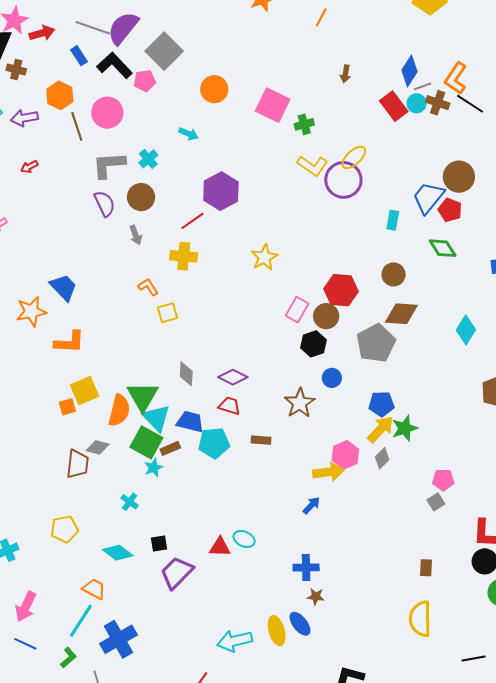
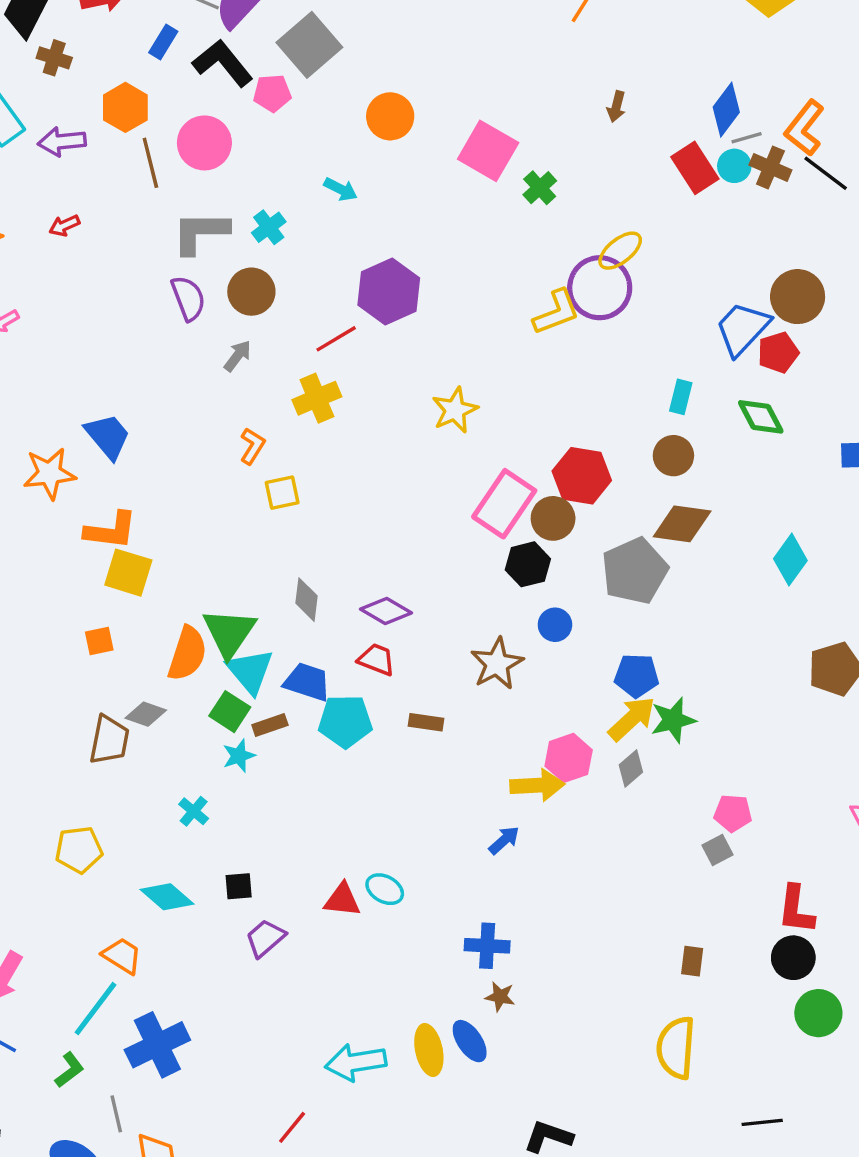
blue rectangle: (79, 56) -> (163, 42), turned 60
green cross: (304, 124) -> (540, 188), turned -30
yellow L-shape: (312, 166) -> (556, 312), moved, turned -60
red pentagon: (450, 210) -> (778, 352), turned 30
cyan rectangle: (393, 220) -> (681, 397), moved
gray arrow: (136, 235) -> (238, 356), turned -126
yellow cross: (184, 256) -> (317, 398), turned -32
orange L-shape: (148, 287) -> (252, 446), turned 60
pink rectangle: (297, 310) -> (504, 504), size x1.5
yellow square: (84, 391) -> (128, 573), moved, turned 36
green square: (146, 442) -> (230, 712), size x0.7
purple trapezoid: (177, 573) -> (265, 938), size x0.7

